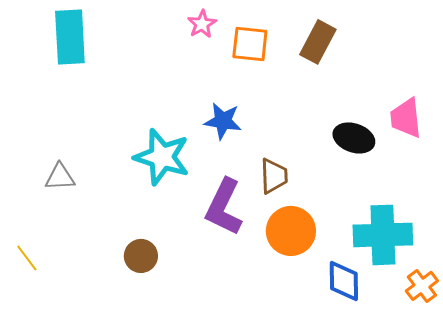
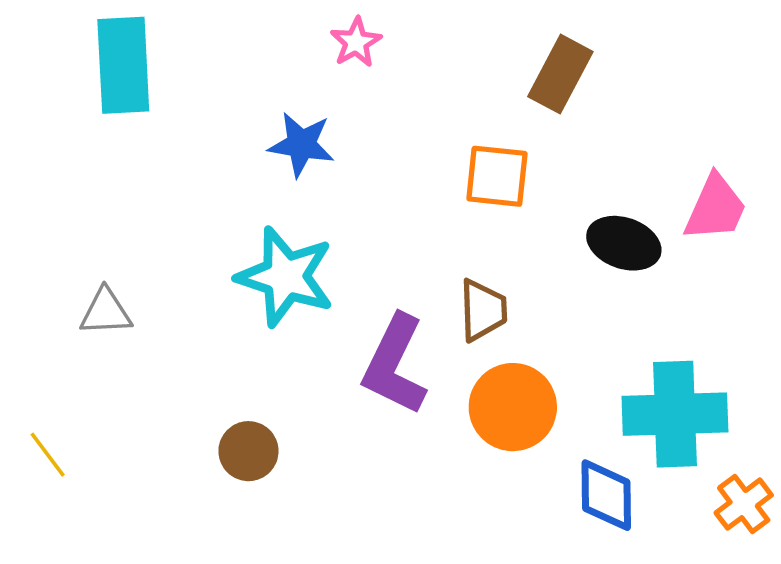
orange square: (250, 44) -> (497, 176), moved
pink trapezoid: (406, 118) -> (715, 208), turned -150
blue star: (223, 121) -> (301, 145), moved

